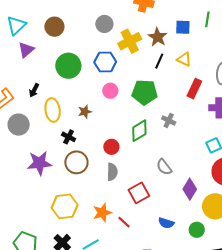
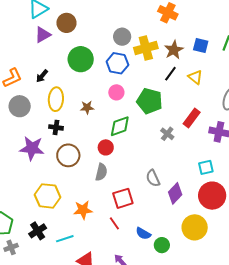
gray circle: (104, 24) -> (122, 37), moved
brown circle: (54, 27) -> (66, 23), moved
red rectangle: (194, 89) -> (192, 118), moved
green diamond: (139, 131) -> (120, 126), moved
black cross: (69, 137) -> (56, 127), moved, turned -32
purple diamond: (190, 189) -> (175, 193), moved
red line: (124, 222) -> (114, 223), moved
green circle: (197, 230) -> (162, 245), moved

